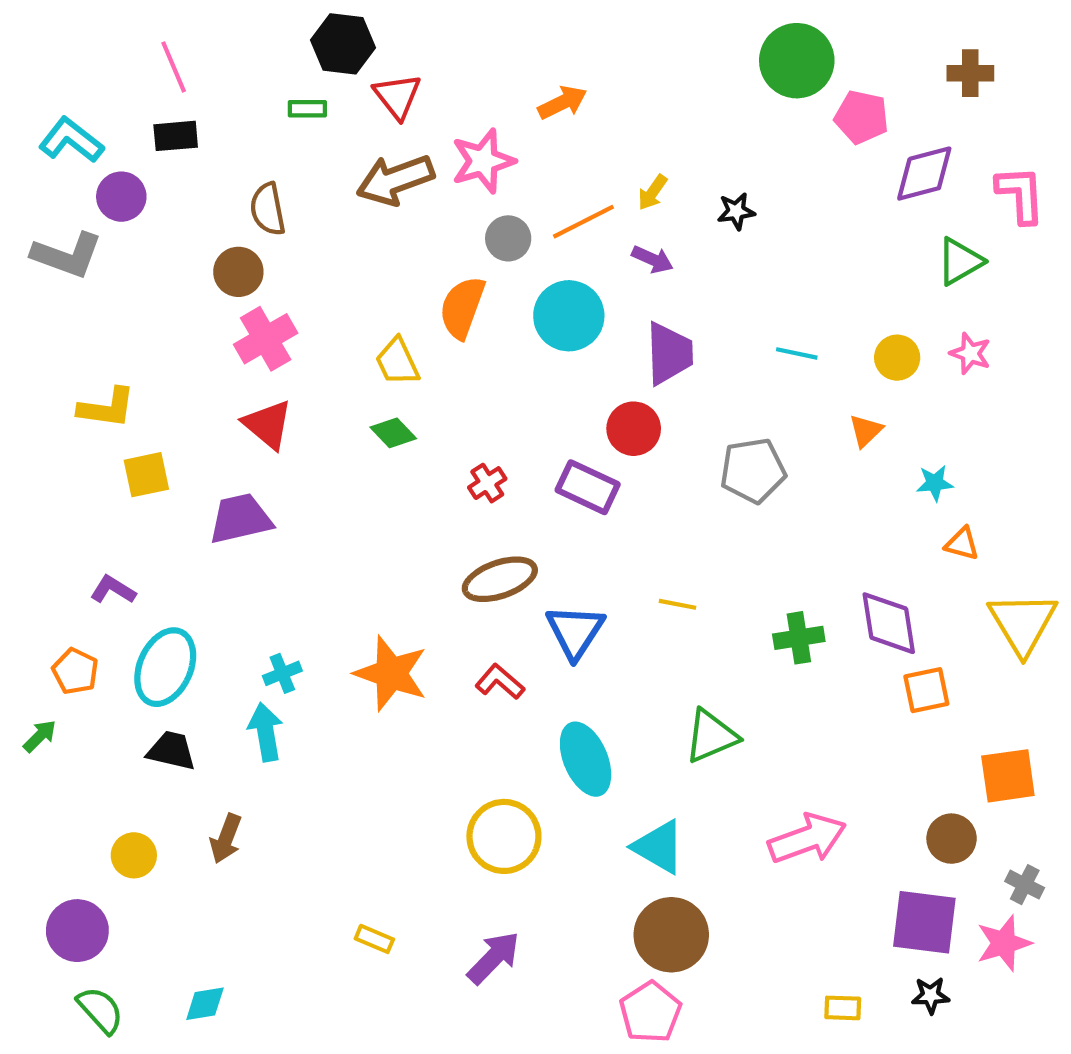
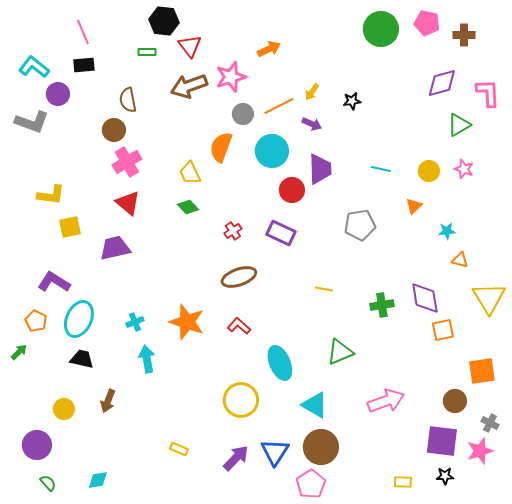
pink pentagon: (862, 117) -> (427, 23), moved
red circle: (634, 429) -> (292, 190), moved
purple L-shape: (113, 590) -> (54, 282), size x1.5
blue triangle: (575, 632) -> (275, 452), moved
cyan arrow: (266, 732) -> (147, 359), moved
green semicircle: (100, 1010) -> (48, 483), size x0.7

